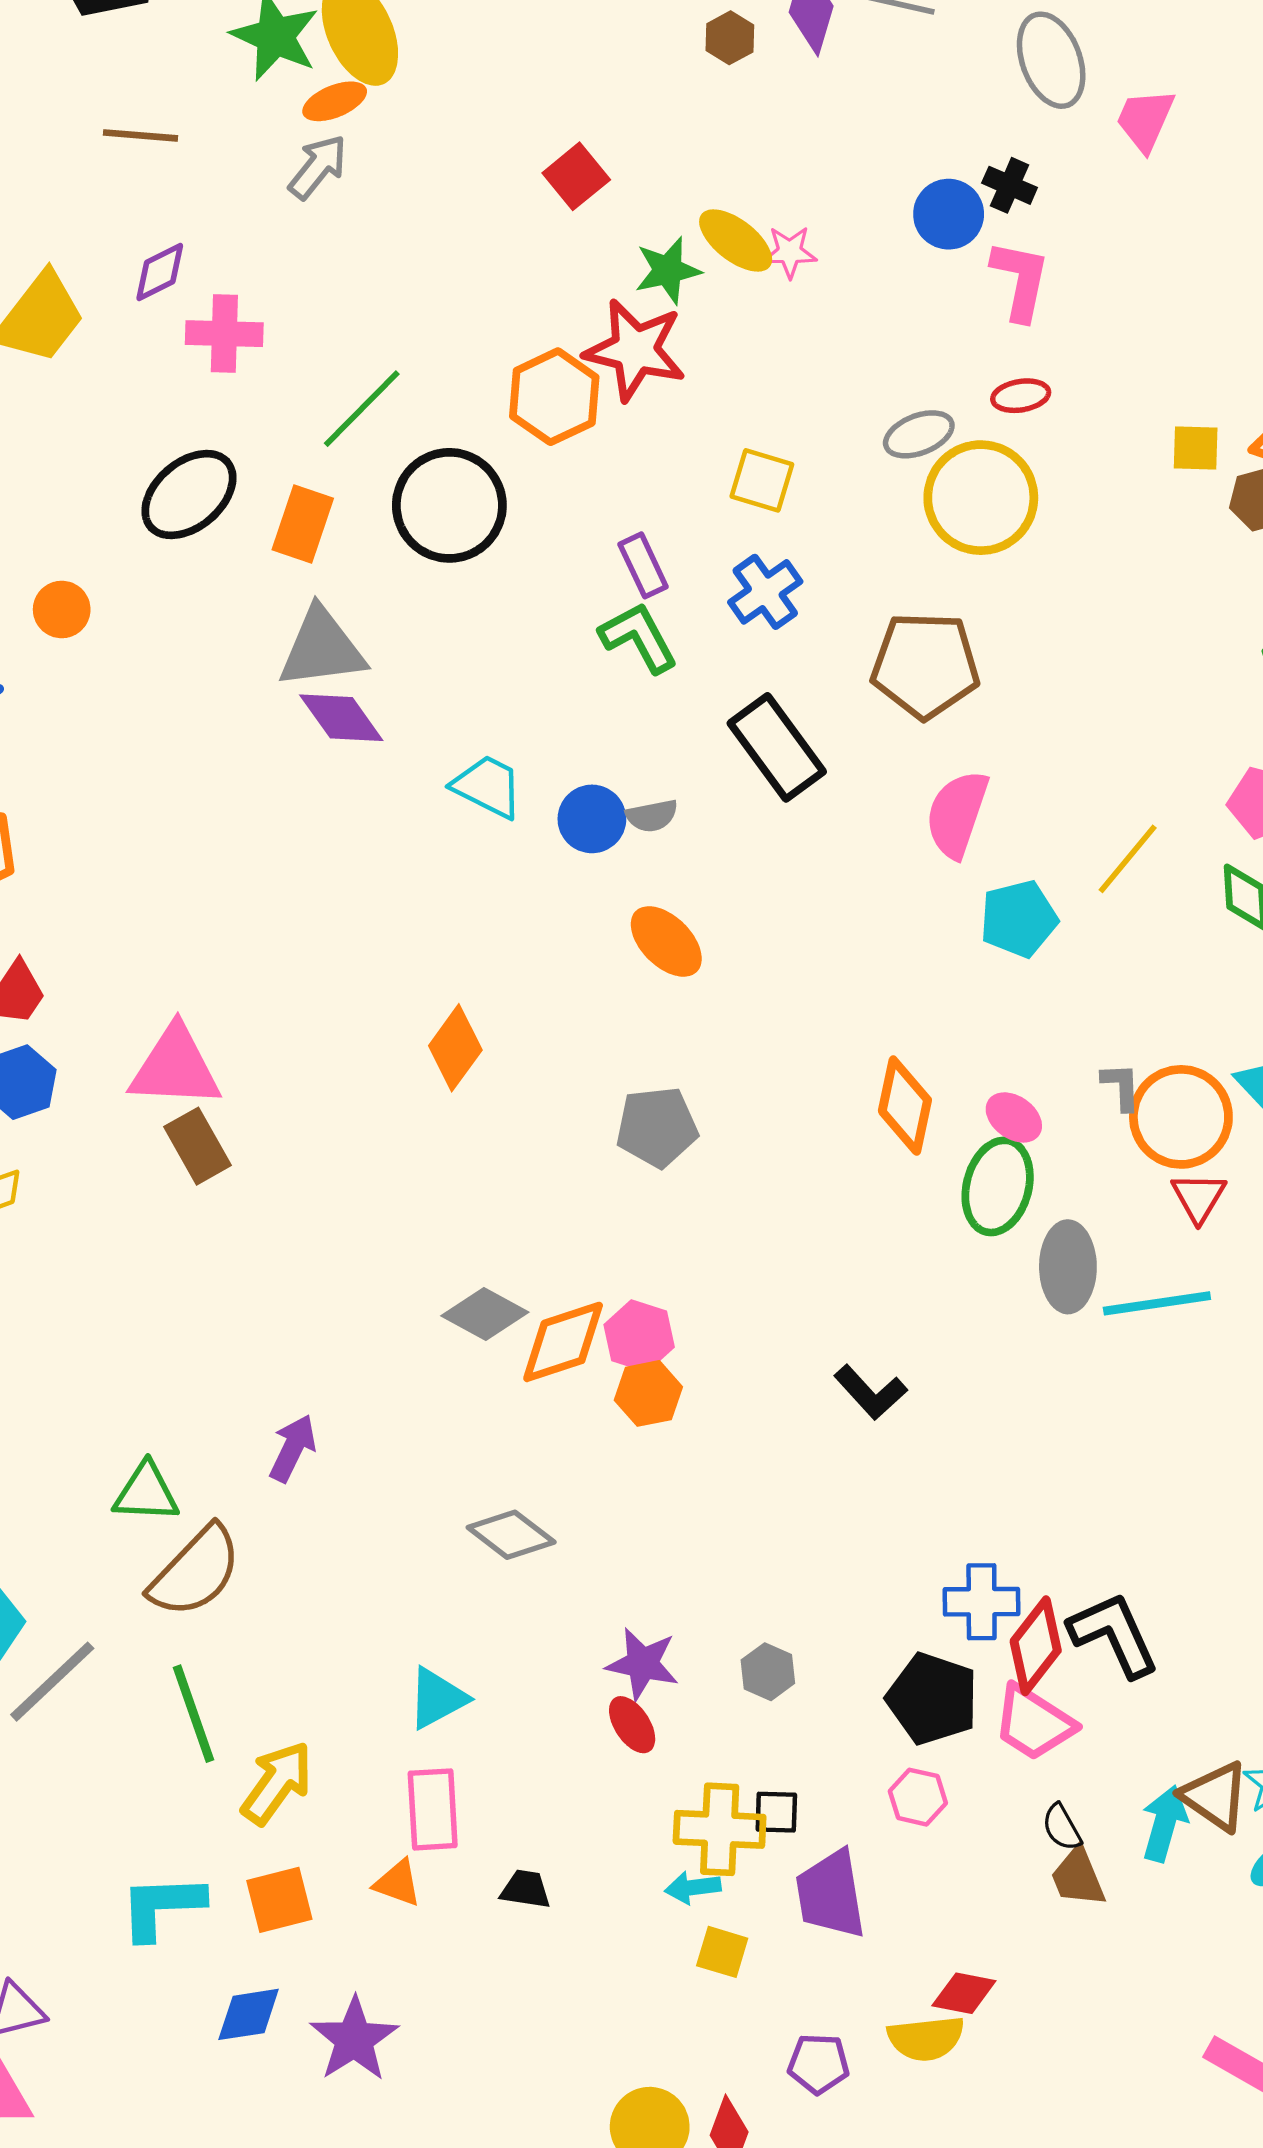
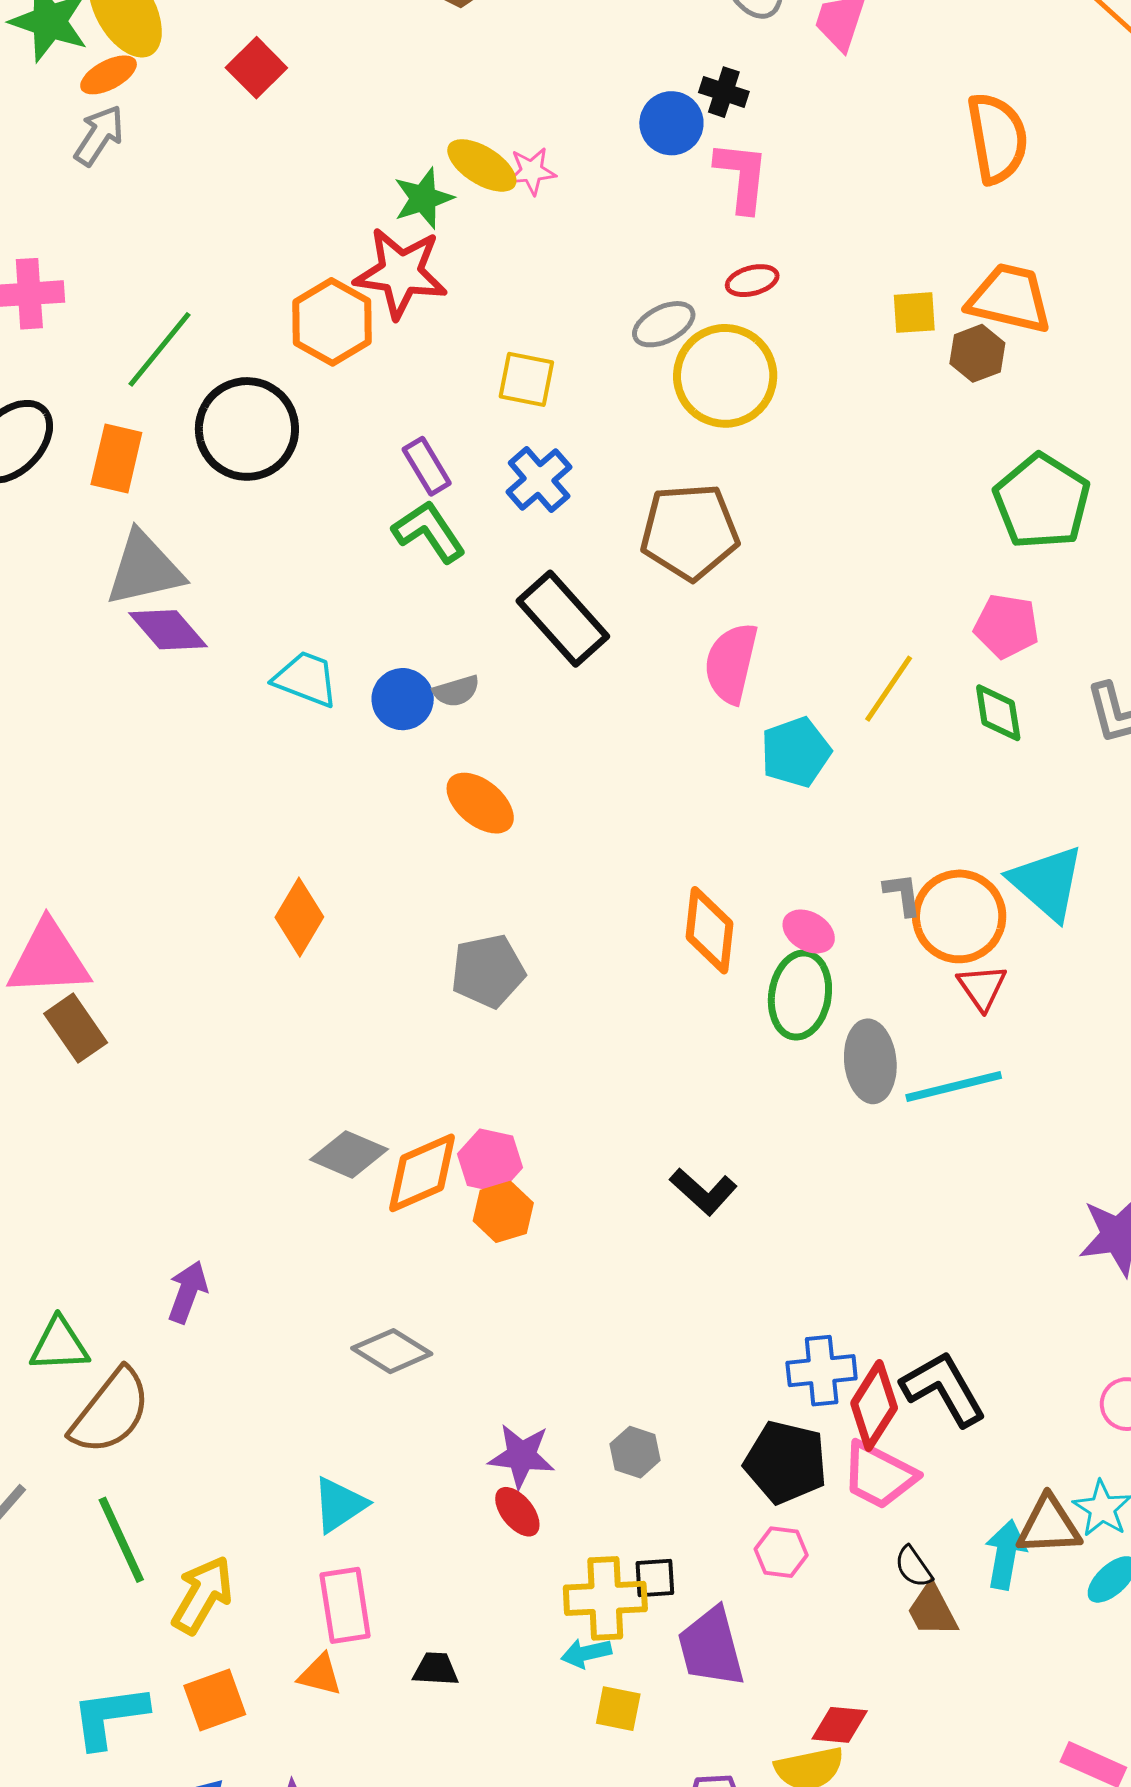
red square: (576, 176) -> (256, 68), moved
brown triangle: (1215, 1796) -> (1049, 1526), turned -32

